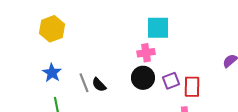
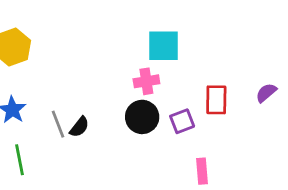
black semicircle: (99, 85) -> (79, 127), turned -98
red rectangle: (192, 87) -> (216, 100), moved

